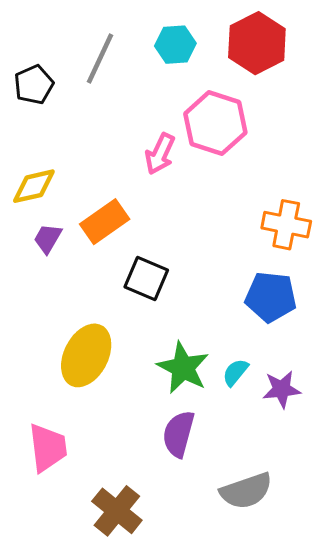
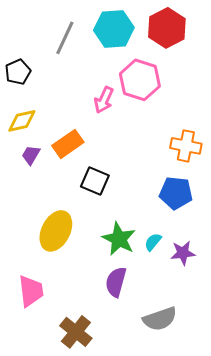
cyan hexagon: (175, 45) -> (114, 29), size x1.5
black pentagon: (34, 85) -> (18, 72), moved

